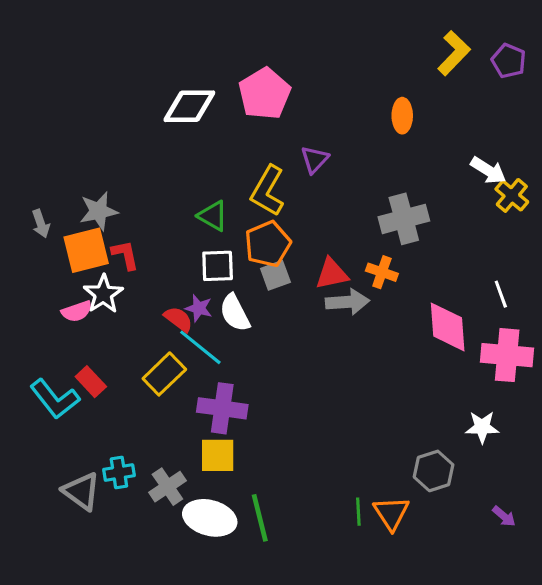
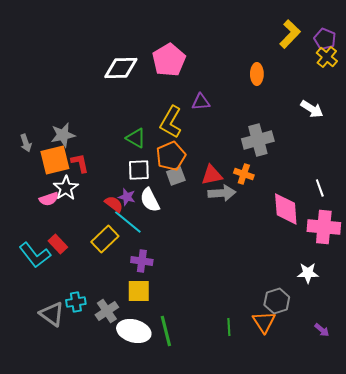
purple triangle: (315, 159) -> (201, 102), turned 42
yellow cross: (512, 195) -> (327, 57), moved
purple cross: (222, 408) -> (142, 261), size x0.7
orange triangle: (391, 513) -> (264, 322), moved

